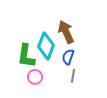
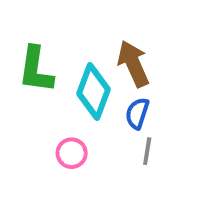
green L-shape: (26, 56) -> (36, 70), moved

